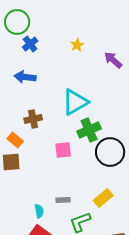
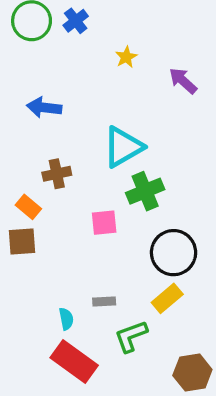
blue cross: (30, 44) -> (76, 21), moved
black circle: (110, 152) -> (174, 253), moved

